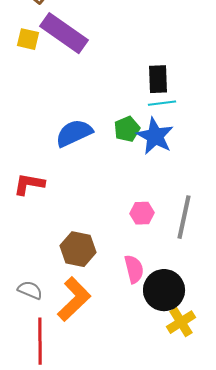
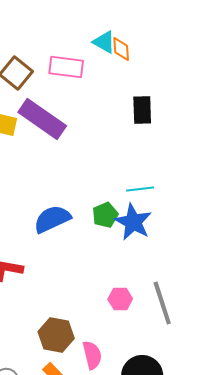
black rectangle: (158, 79) -> (142, 110), moved
gray line: (184, 217) -> (162, 303), turned -30
pink semicircle: (134, 269) -> (92, 355), moved

